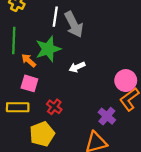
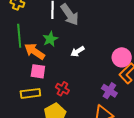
green star: (48, 49) -> (50, 39), size x0.7
orange arrow: (29, 60) -> (34, 51), size x1.5

